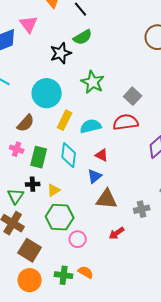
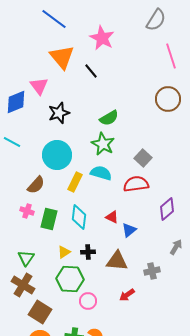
green semicircle: (83, 37) -> (109, 118), moved
black star: (61, 53) -> (59, 113), moved
cyan semicircle: (91, 126) -> (101, 173), moved, turned 30
blue triangle: (95, 176) -> (129, 230), moved
black cross: (33, 184) -> (88, 252), moved

